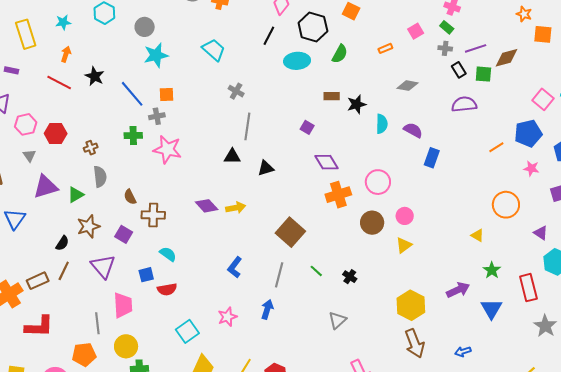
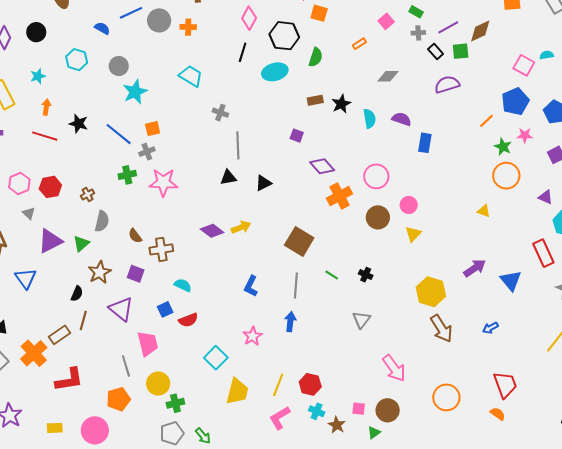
gray semicircle: (100, 177) -> (102, 221), turned 30
green star: (492, 270) -> (503, 147), moved

